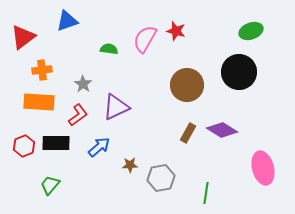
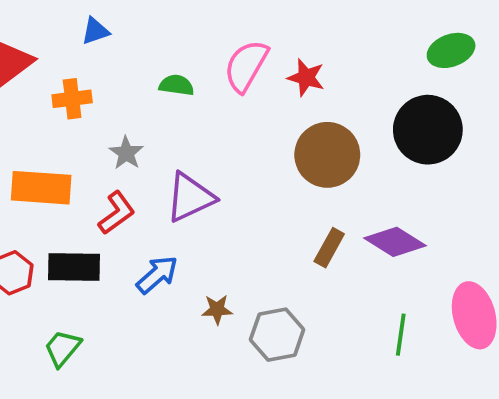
blue triangle: (67, 21) -> (95, 31), size x0.7
red star: (176, 31) -> (306, 78), moved
orange cross: (42, 70) -> (72, 99), moved
green line: (206, 193) -> (401, 335), moved

